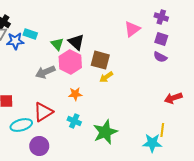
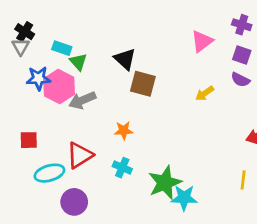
blue star: (15, 41) -> (38, 78), moved
green triangle: (57, 44) -> (78, 62), moved
brown square: (100, 60) -> (143, 84), moved
pink hexagon: (70, 62) -> (59, 87), moved
yellow arrow: (106, 77) -> (205, 93), moved
cyan star: (152, 143) -> (184, 198), moved

